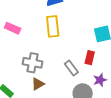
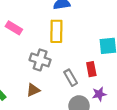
red rectangle: (90, 58) -> (91, 69), turned -32
gray cross: (32, 63) -> (40, 60), moved

